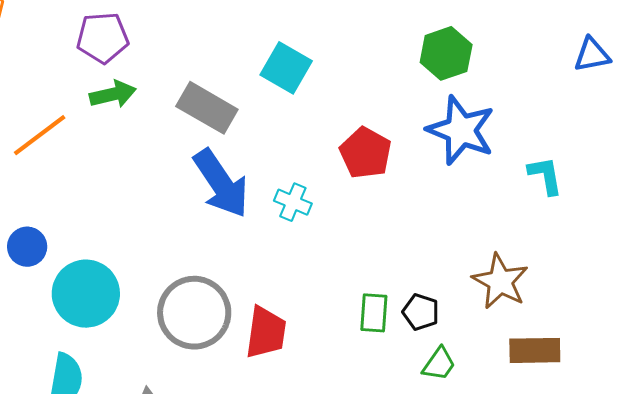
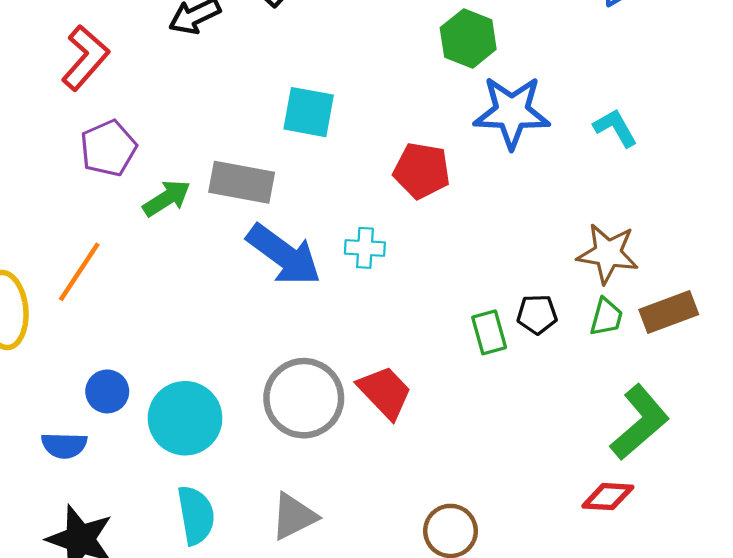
green arrow: (113, 94) -> (167, 198), moved
red trapezoid: (266, 332) -> (385, 392), turned -32
green trapezoid: (439, 364) -> (606, 317), moved

